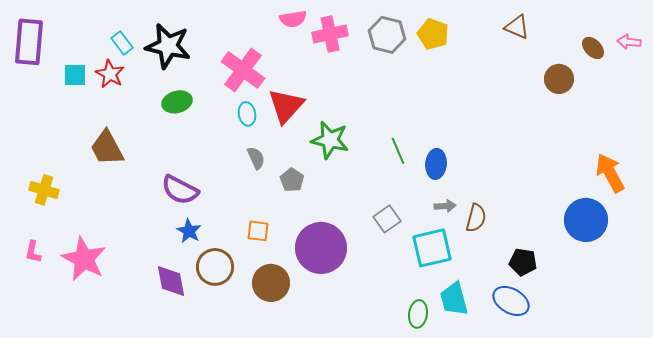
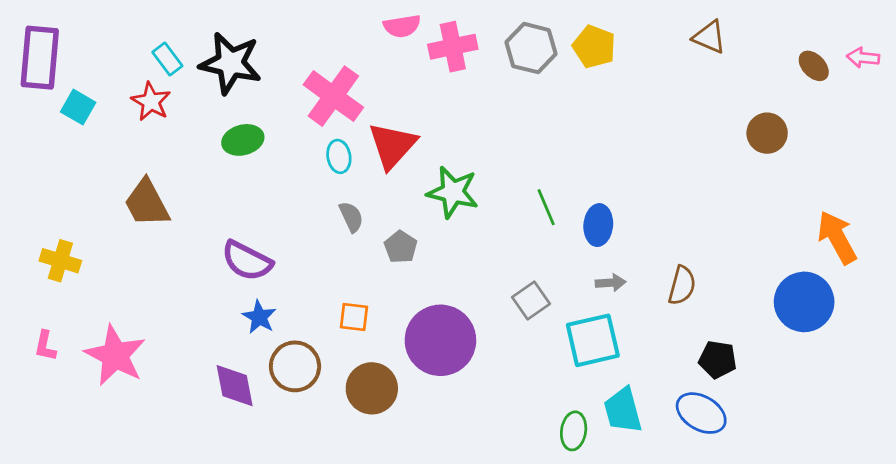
cyan square: (75, 75) -> (78, 107), moved, turned 30
brown circle: (559, 79) -> (767, 133), moved
brown semicircle: (476, 218) -> (682, 285), moved

